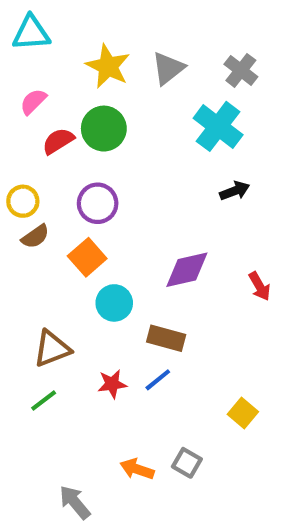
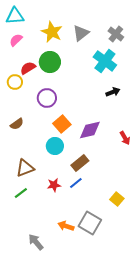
pink semicircle: (33, 102) -> (16, 40), moved
yellow circle: (23, 201) -> (15, 82), moved
brown semicircle: (35, 237) -> (17, 124), moved
orange square: (87, 257) -> (62, 124), moved
brown rectangle: (166, 338) -> (80, 163), turned -54
gray square: (187, 463) -> (90, 223), size x1.6

